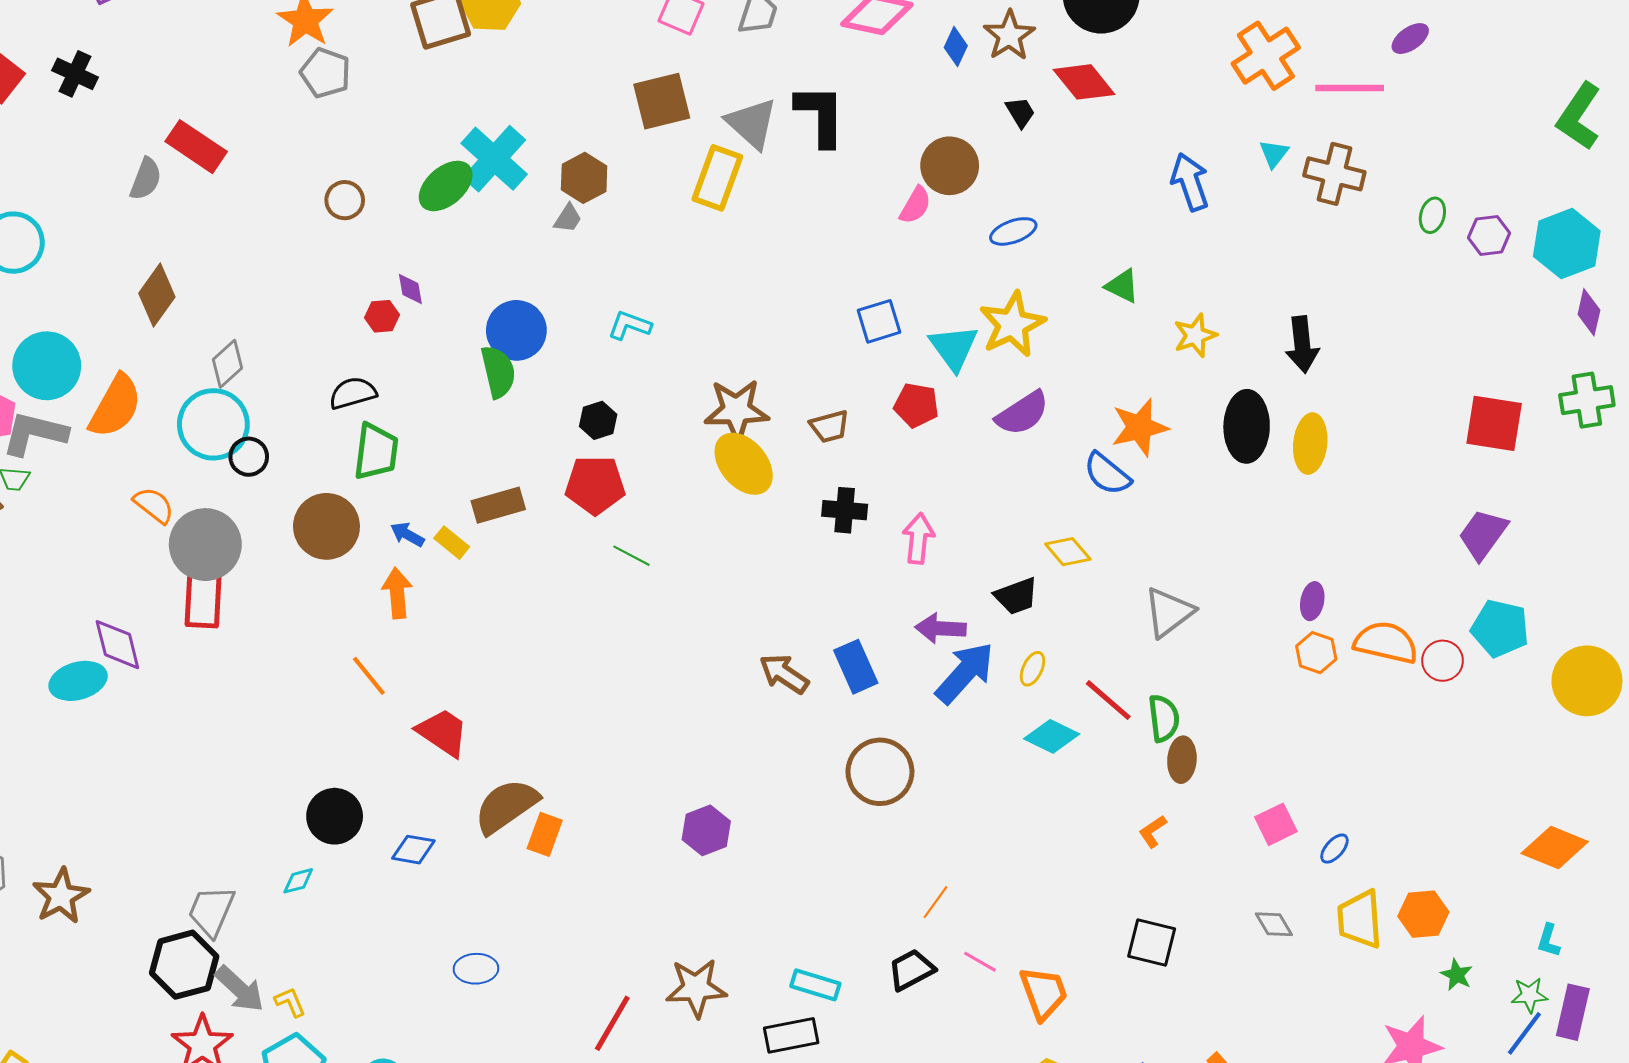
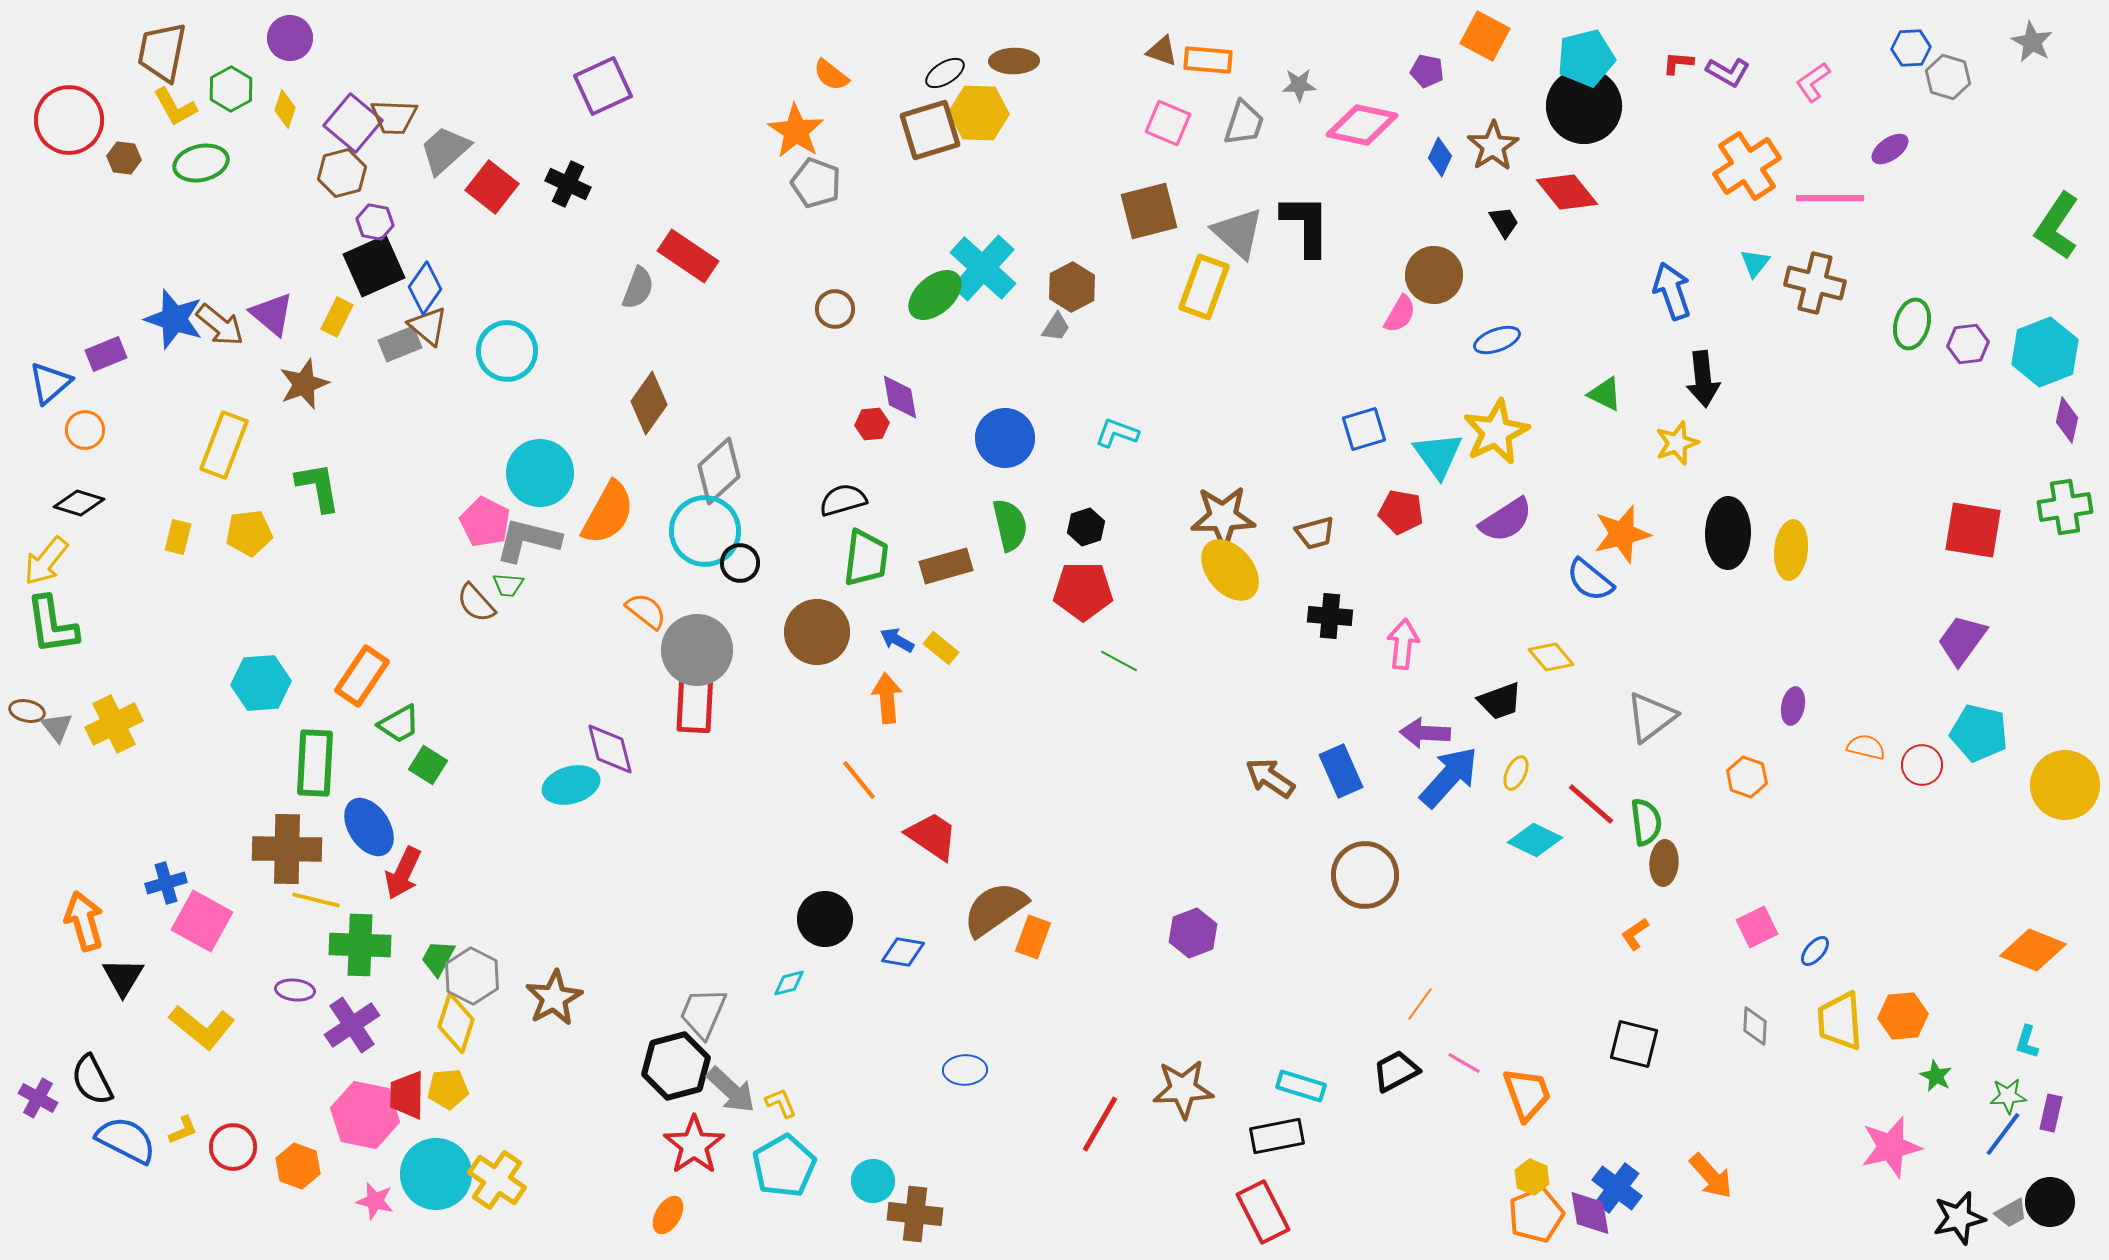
green ellipse: (1432, 215) -> (1912, 324), size x1.4
purple diamond: (410, 289) -> (900, 397), size x1.4
black arrow: (1302, 345) -> (1703, 379), moved
gray diamond: (228, 364) -> (719, 471), size x1.4
green semicircle: (498, 372) -> (1010, 525), moved
brown rectangle: (498, 505) -> (946, 566), moved
orange semicircle: (1386, 642) -> (1866, 747), size x0.6
orange hexagon: (1316, 653) -> (1747, 777), moved
gray diamond: (1274, 924) -> (1755, 1026), turned 33
purple rectangle: (1573, 1012) -> (2051, 1113), size x0.7

